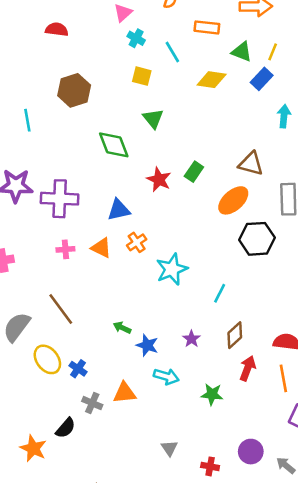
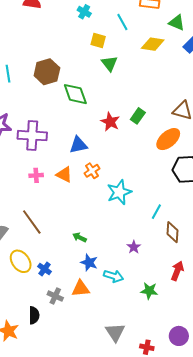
cyan cross: (136, 38) -> (84, 12), moved
brown hexagon: (74, 90) -> (47, 72), moved
green triangle: (153, 118) -> (109, 64), moved
brown diamond: (235, 335) -> (172, 232), moved, turned -45
blue star: (147, 345) -> (89, 263), moved
black semicircle: (66, 428) -> (34, 315), turned -42
gray triangle: (169, 448) -> (115, 332), size x1.5

